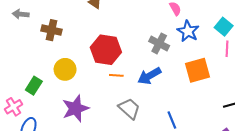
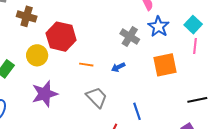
red hexagon: (106, 50) -> (61, 37), moved
blue arrow: (149, 76) -> (118, 67), size x0.6

